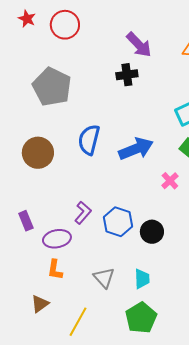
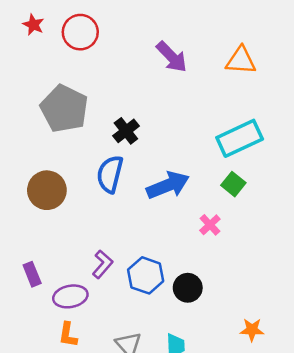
black cross: (127, 75) -> (126, 131), moved, turned -30

